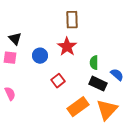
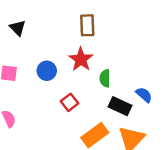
black triangle: (15, 39) -> (18, 28), moved
green semicircle: (94, 63) -> (105, 78), moved

